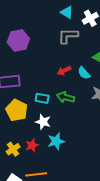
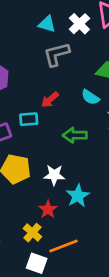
red arrow: (64, 71) -> (50, 100), moved
cyan rectangle: (42, 98) -> (29, 119), moved
yellow cross: (13, 149) -> (32, 233), moved

